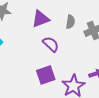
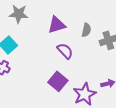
purple square: (46, 75) -> (58, 81), turned -36

